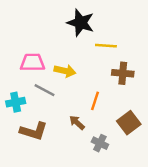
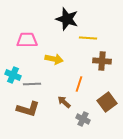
pink trapezoid: (32, 62) -> (27, 40), moved
gray line: (44, 90) -> (32, 84), moved, turned -30
cyan cross: (16, 102) -> (13, 75), moved, turned 35

